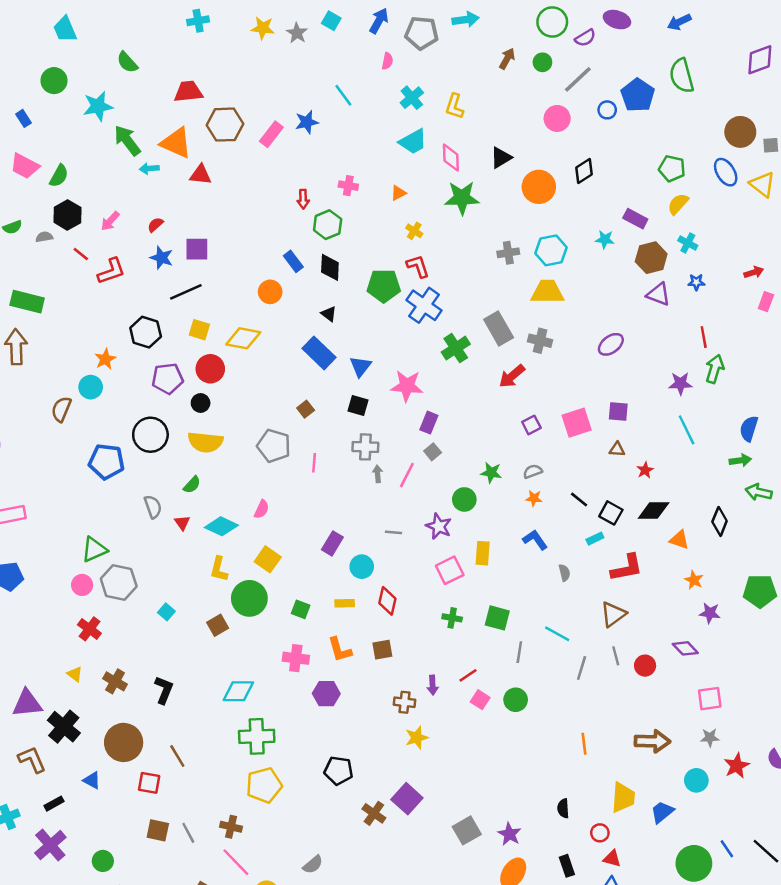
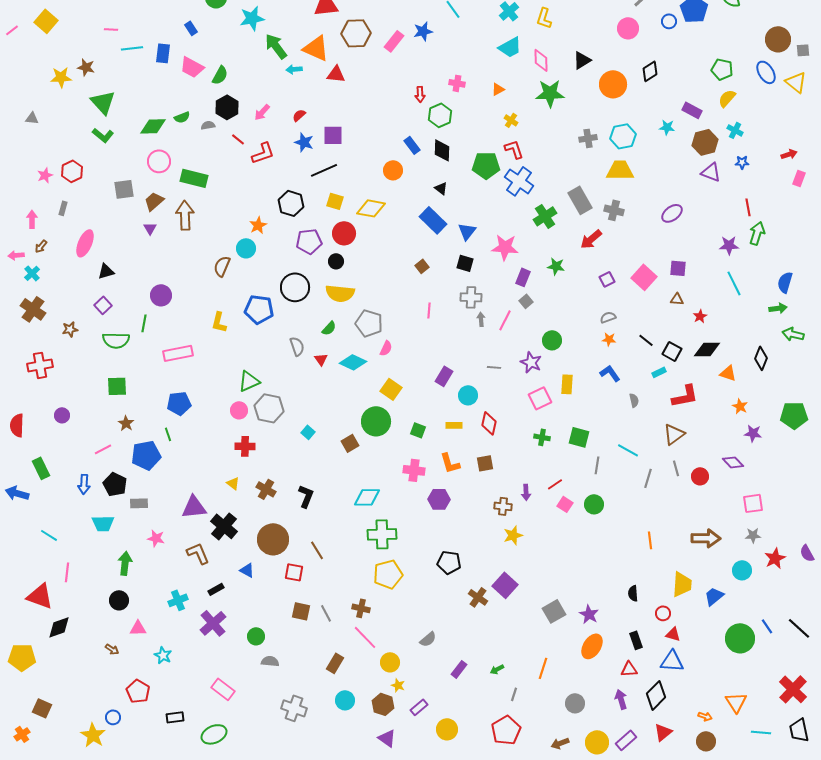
pink square: (577, 423) -> (644, 277), turned -30
gray pentagon: (274, 446) -> (369, 323), moved
green star: (491, 473) -> (556, 266), moved
yellow L-shape: (219, 569) -> (219, 322), moved
red cross: (89, 629) -> (245, 446), turned -36

